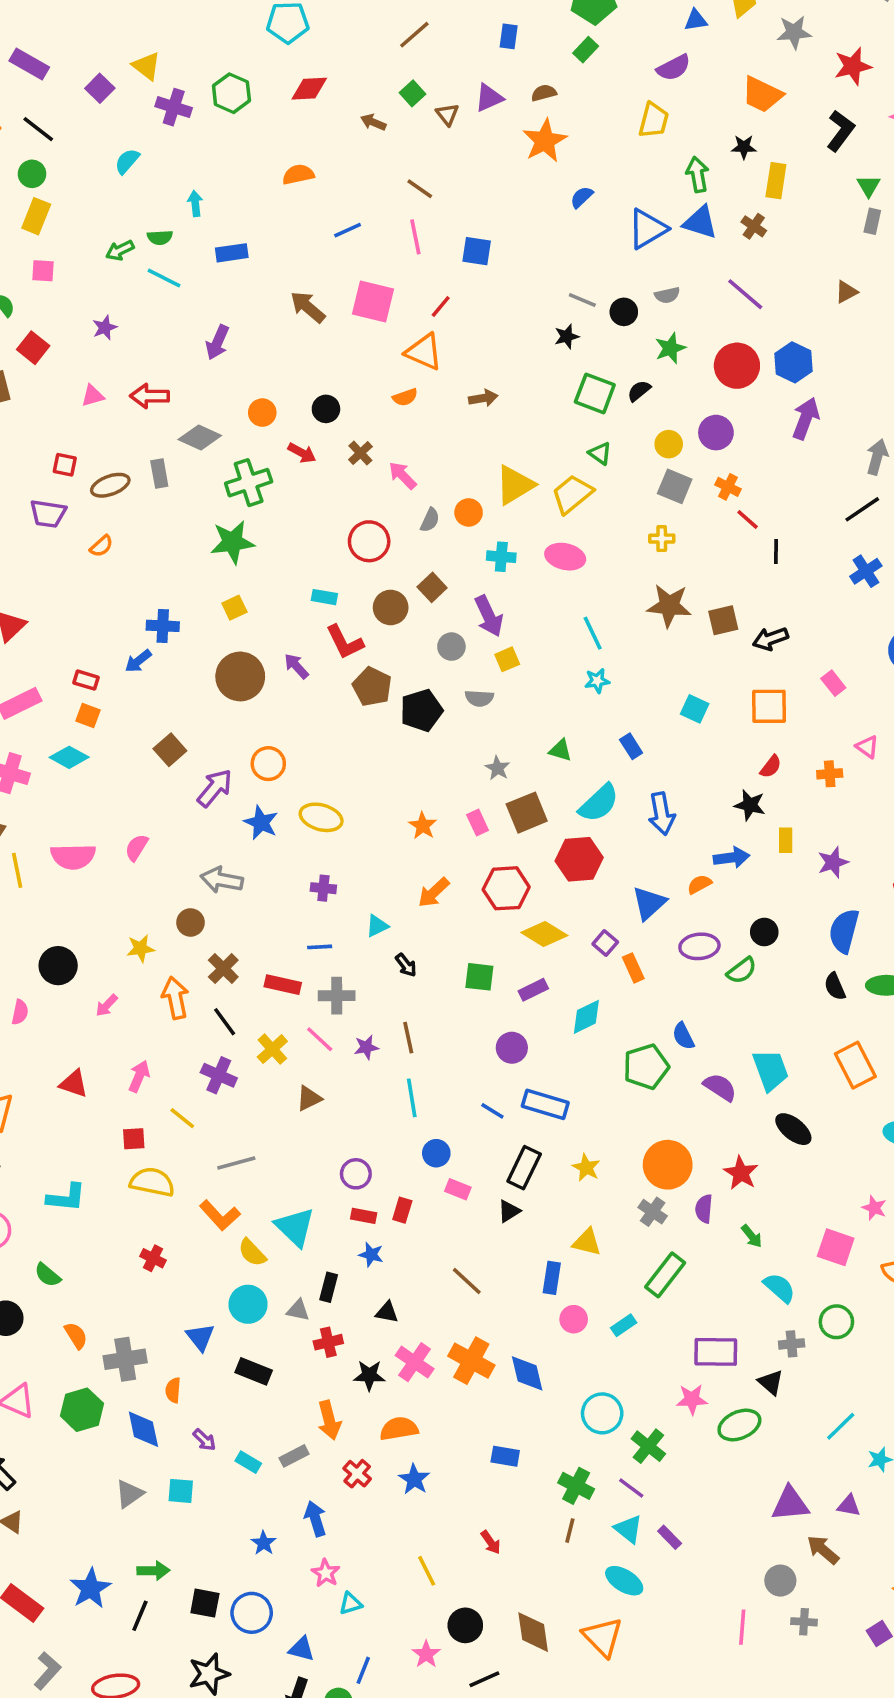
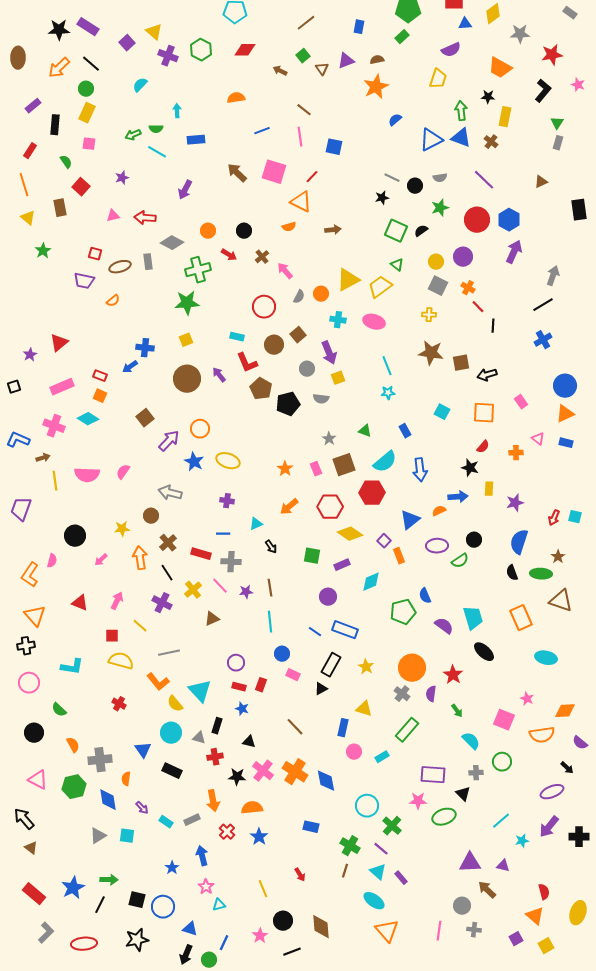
orange triangle: (603, 1637) -> (387, 931), moved

